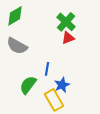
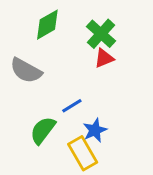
green diamond: (15, 16) -> (47, 25), moved
blue line: (47, 69) -> (72, 106), turned 48

